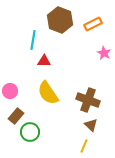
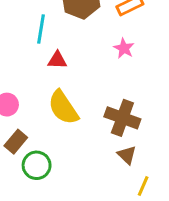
pink star: (104, 53) -> (124, 48), moved
yellow line: (84, 146) -> (143, 186), moved

